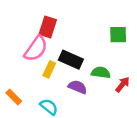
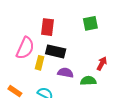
red rectangle: (48, 27) -> (48, 27), moved
green semicircle: (101, 72) -> (88, 81), moved

